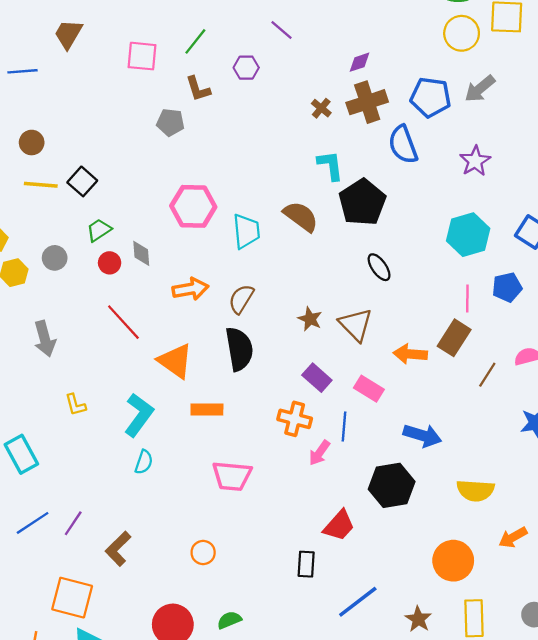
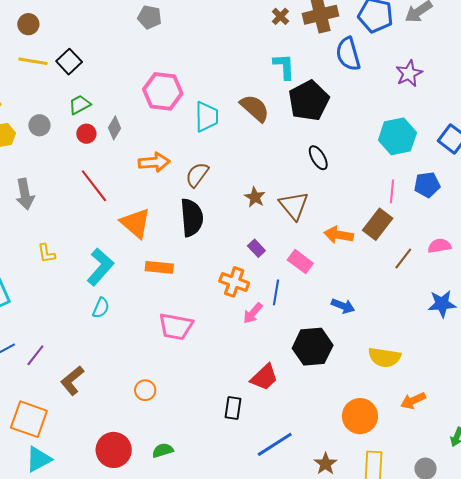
gray diamond: (141, 253) -> (114, 128), turned 30
purple rectangle: (317, 378) -> (256, 248), size x0.7
blue arrow: (422, 435) -> (343, 306), size x0.7

